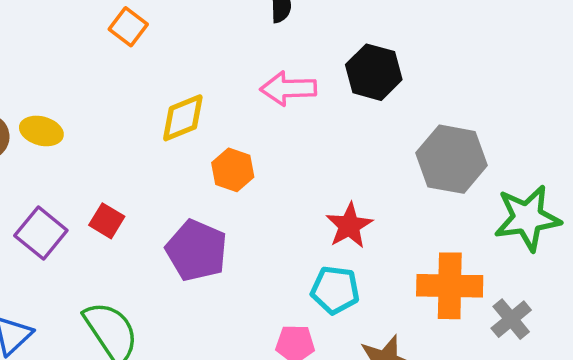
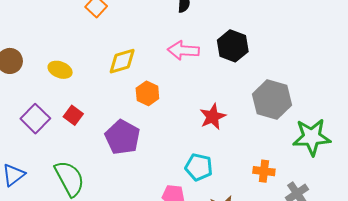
yellow ellipse: (41, 131) -> (60, 70), moved
red star: (349, 226) -> (213, 117), moved
orange cross: (450, 286) -> (264, 171), size x0.6

